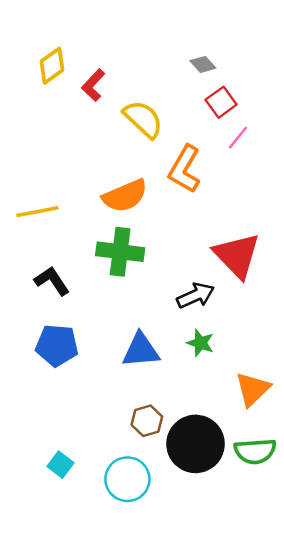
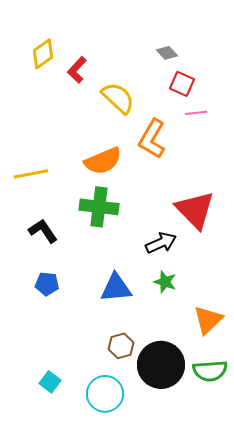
red square: (221, 102) -> (182, 84), turned -30
pink line: (238, 137) -> (196, 113), turned 45
blue pentagon: (57, 345) -> (47, 284), size x0.7

